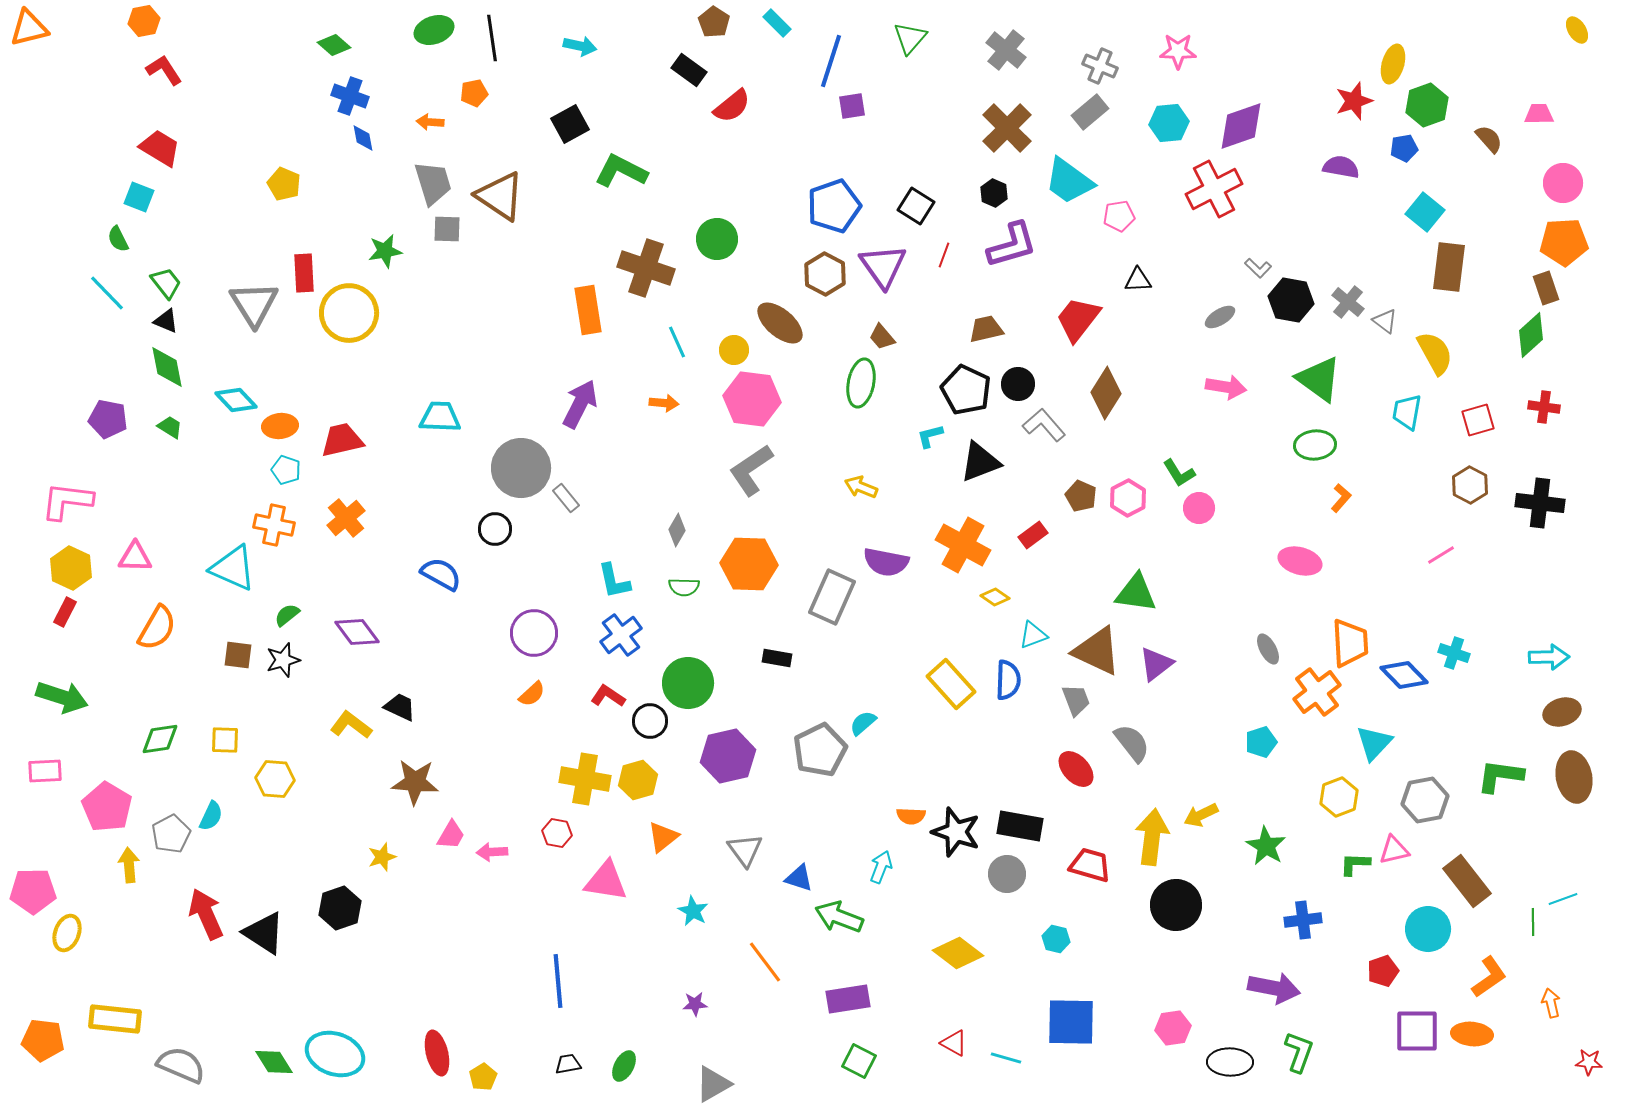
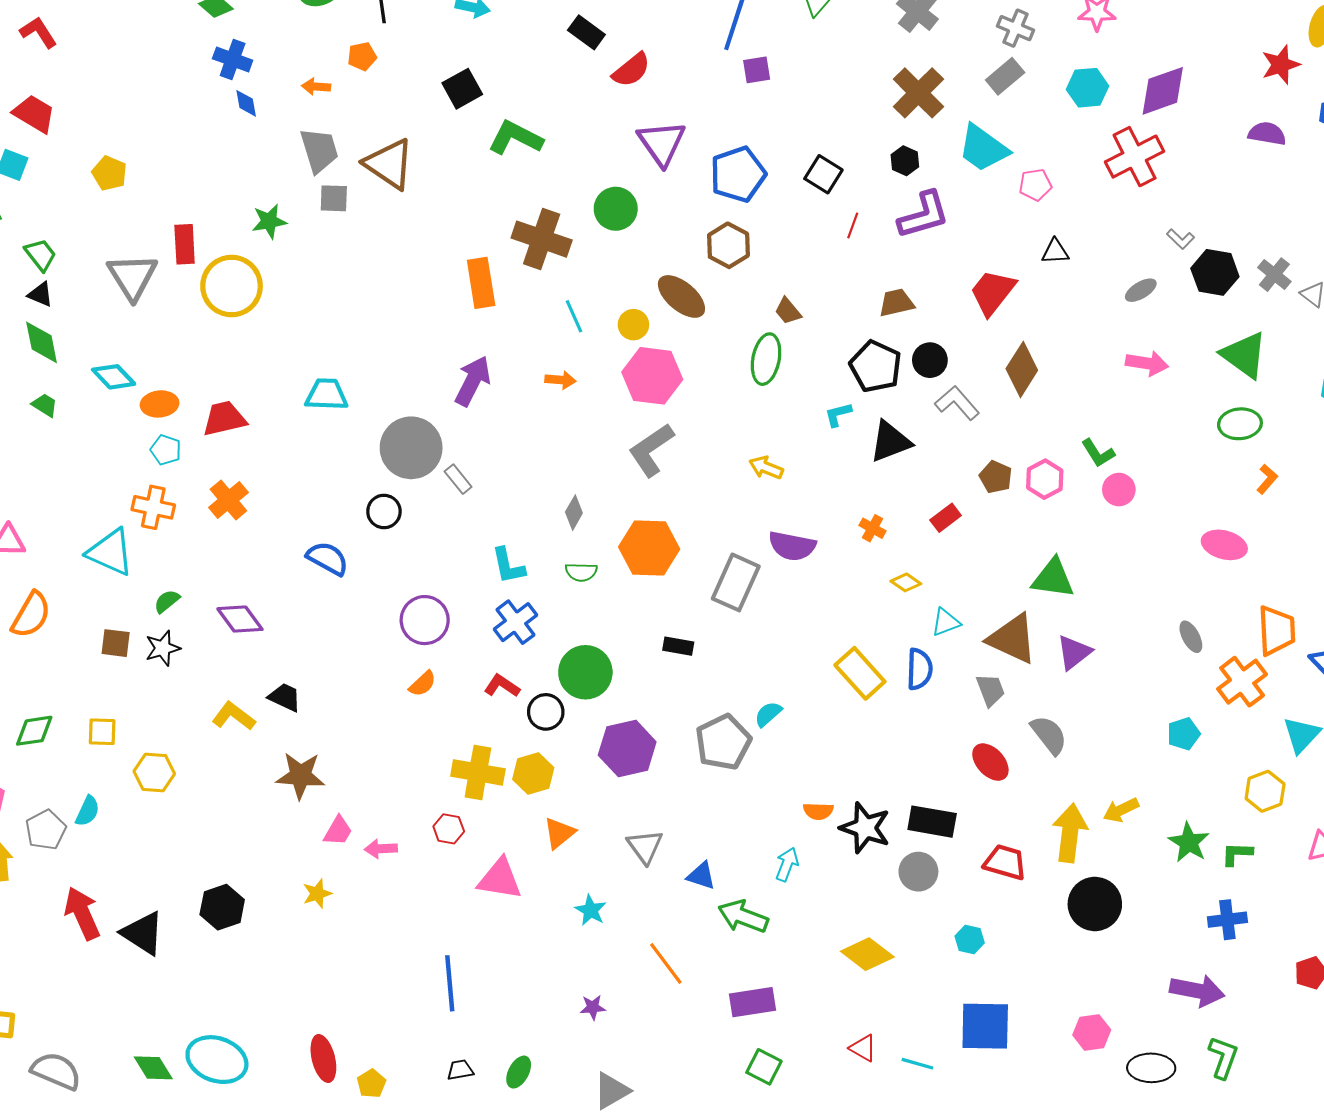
yellow pentagon: (284, 184) -> (109, 173), moved
purple triangle: (883, 266) -> (662, 143), moved
orange cross: (963, 545) -> (873, 528), size x0.5
yellow star: (382, 857) -> (317, 894), moved
green L-shape: (1355, 864) -> (1237, 854), moved

